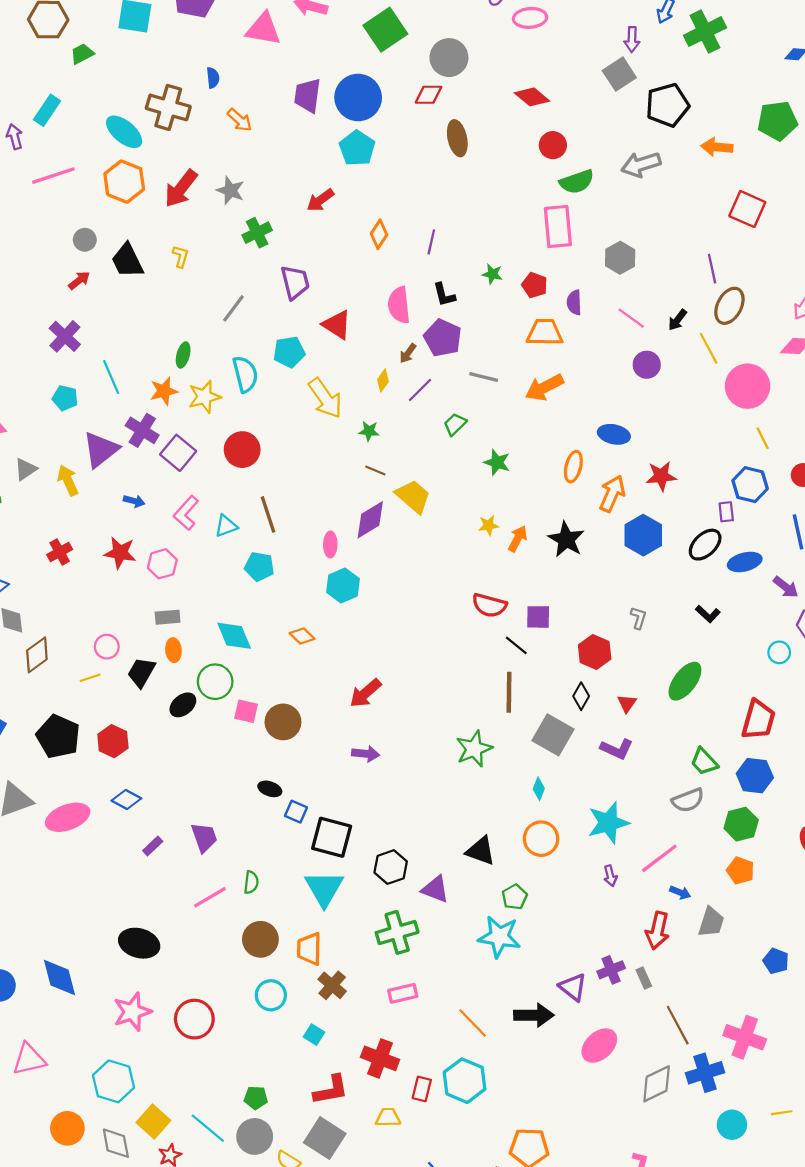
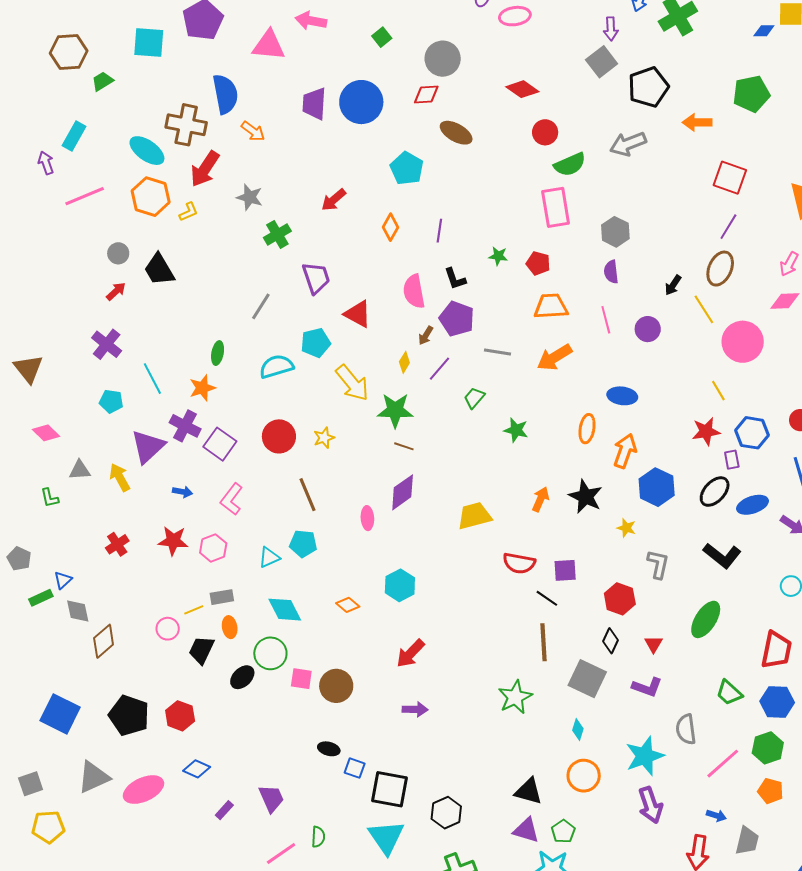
green square: (385, 30) -> (382, 37), size x0.5
blue semicircle: (213, 78) -> (225, 94), size x2.0
brown ellipse: (457, 138) -> (456, 133), turned -44
cyan pentagon: (357, 148) -> (407, 168), moved
red arrow: (181, 188) -> (205, 169), moved
yellow L-shape: (181, 256) -> (189, 212), moved, turned 55
purple line: (712, 269) -> (728, 227), moved, turned 48
purple semicircle: (574, 302) -> (611, 272), moved
pink line: (631, 318) -> (606, 320), moved, turned 44
cyan semicircle: (245, 374) -> (276, 366), turned -88
yellow star: (204, 397) -> (324, 438), moved, size x0.7
green star: (369, 431) -> (395, 410), size x1.8
yellow line: (763, 438) -> (718, 391), moved
gray triangle: (26, 469) -> (80, 470), turned 35
red star: (661, 476) -> (706, 431), moved
yellow trapezoid: (413, 496) -> (474, 516), moved, turned -51
yellow star: (489, 525) -> (626, 528), moved, turned 30
cyan triangle: (226, 526) -> (269, 557), moved
cyan hexagon: (343, 585) -> (400, 585), moved
black L-shape: (708, 614) -> (722, 556), size x1.6
gray L-shape: (638, 618) -> (658, 564), size x1.4
yellow line: (90, 678) -> (194, 610), moved
gray semicircle: (688, 800) -> (686, 729), moved, turned 108
pink line: (659, 858) -> (723, 764), moved
purple arrow: (610, 876) -> (650, 805), size x1.8
purple triangle: (435, 889) -> (526, 830), moved

